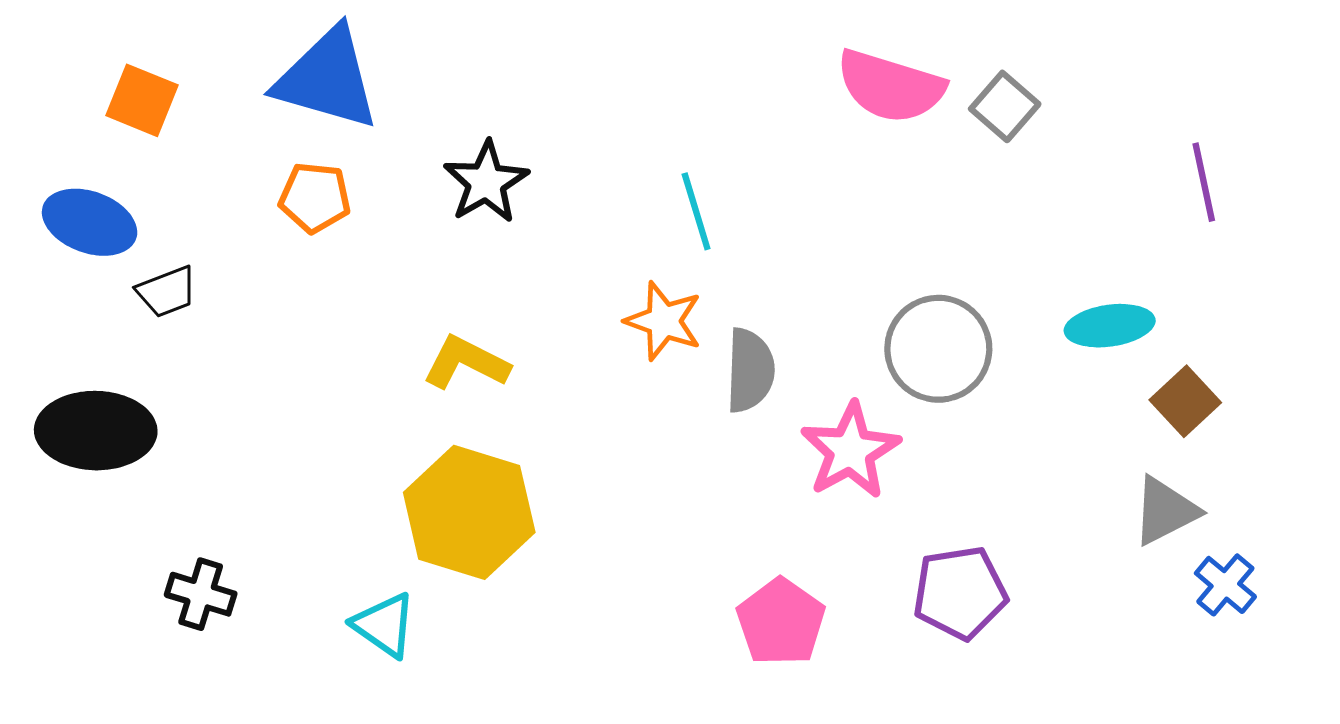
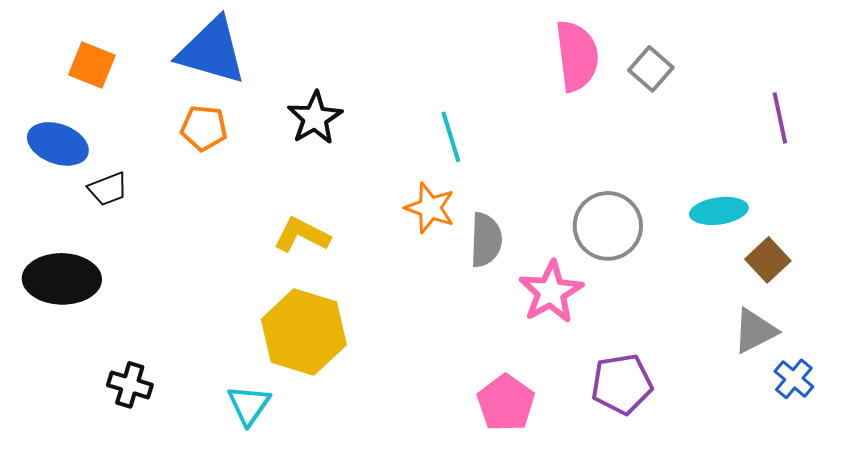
pink semicircle: (890, 86) -> (577, 56), turned -114
cyan triangle: (384, 625) -> (249, 405), turned 30

